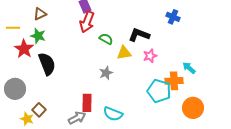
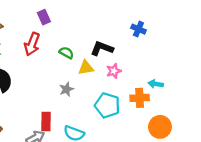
red arrow: (87, 22) -> (32, 44), moved
cyan arrow: (189, 68) -> (156, 84), turned -32
cyan pentagon: (159, 91) -> (107, 105), moved

